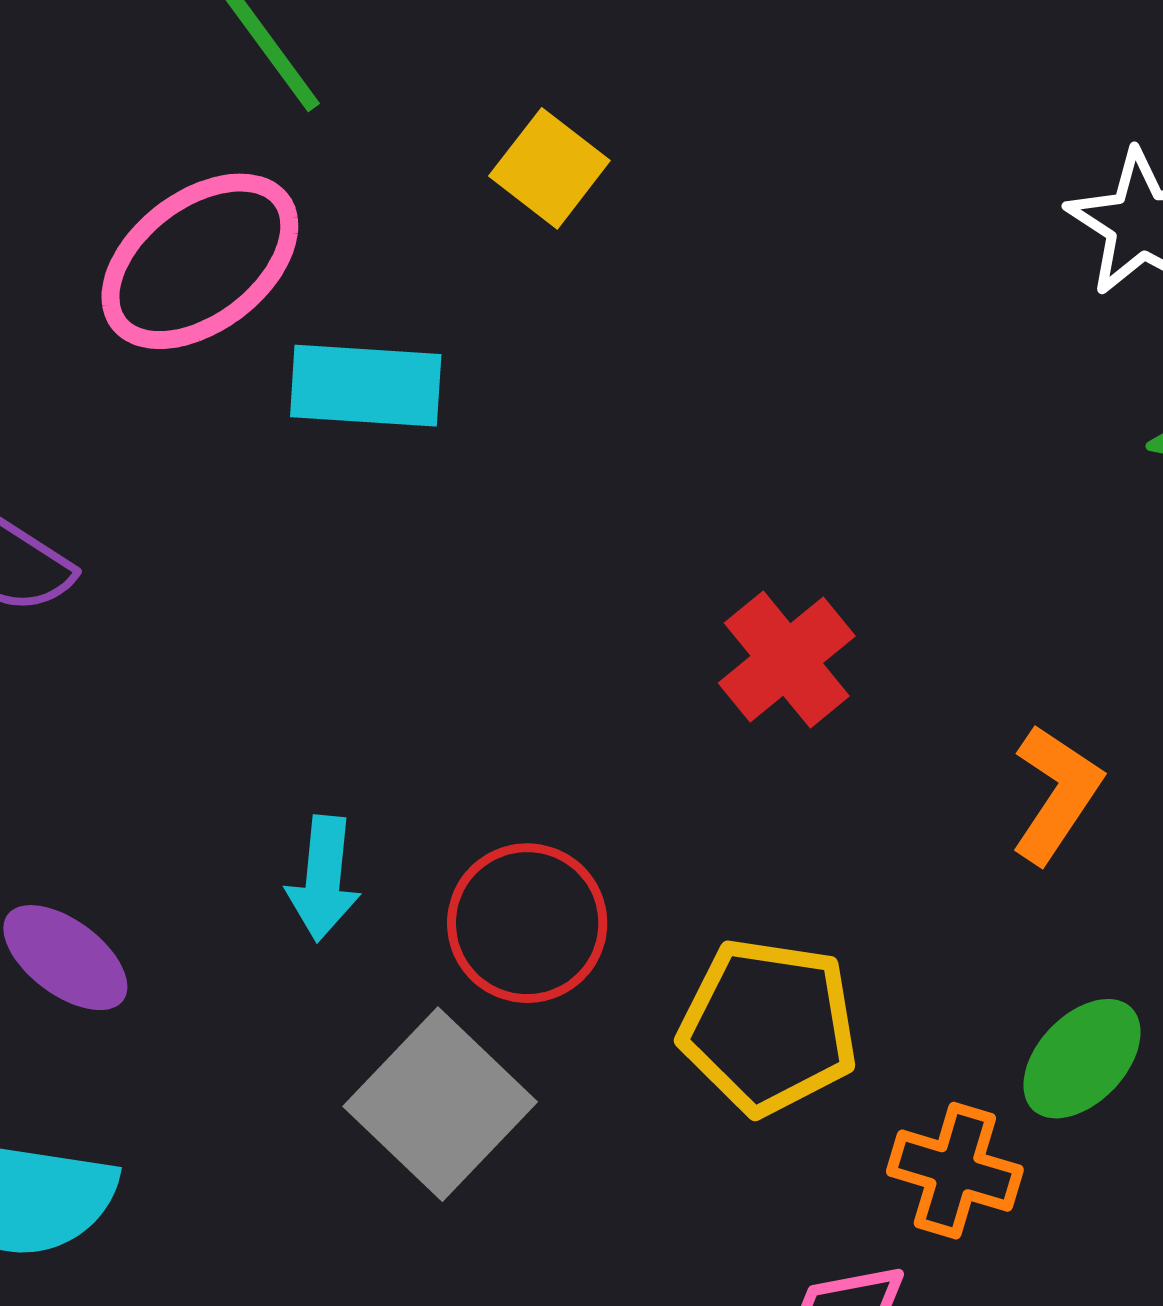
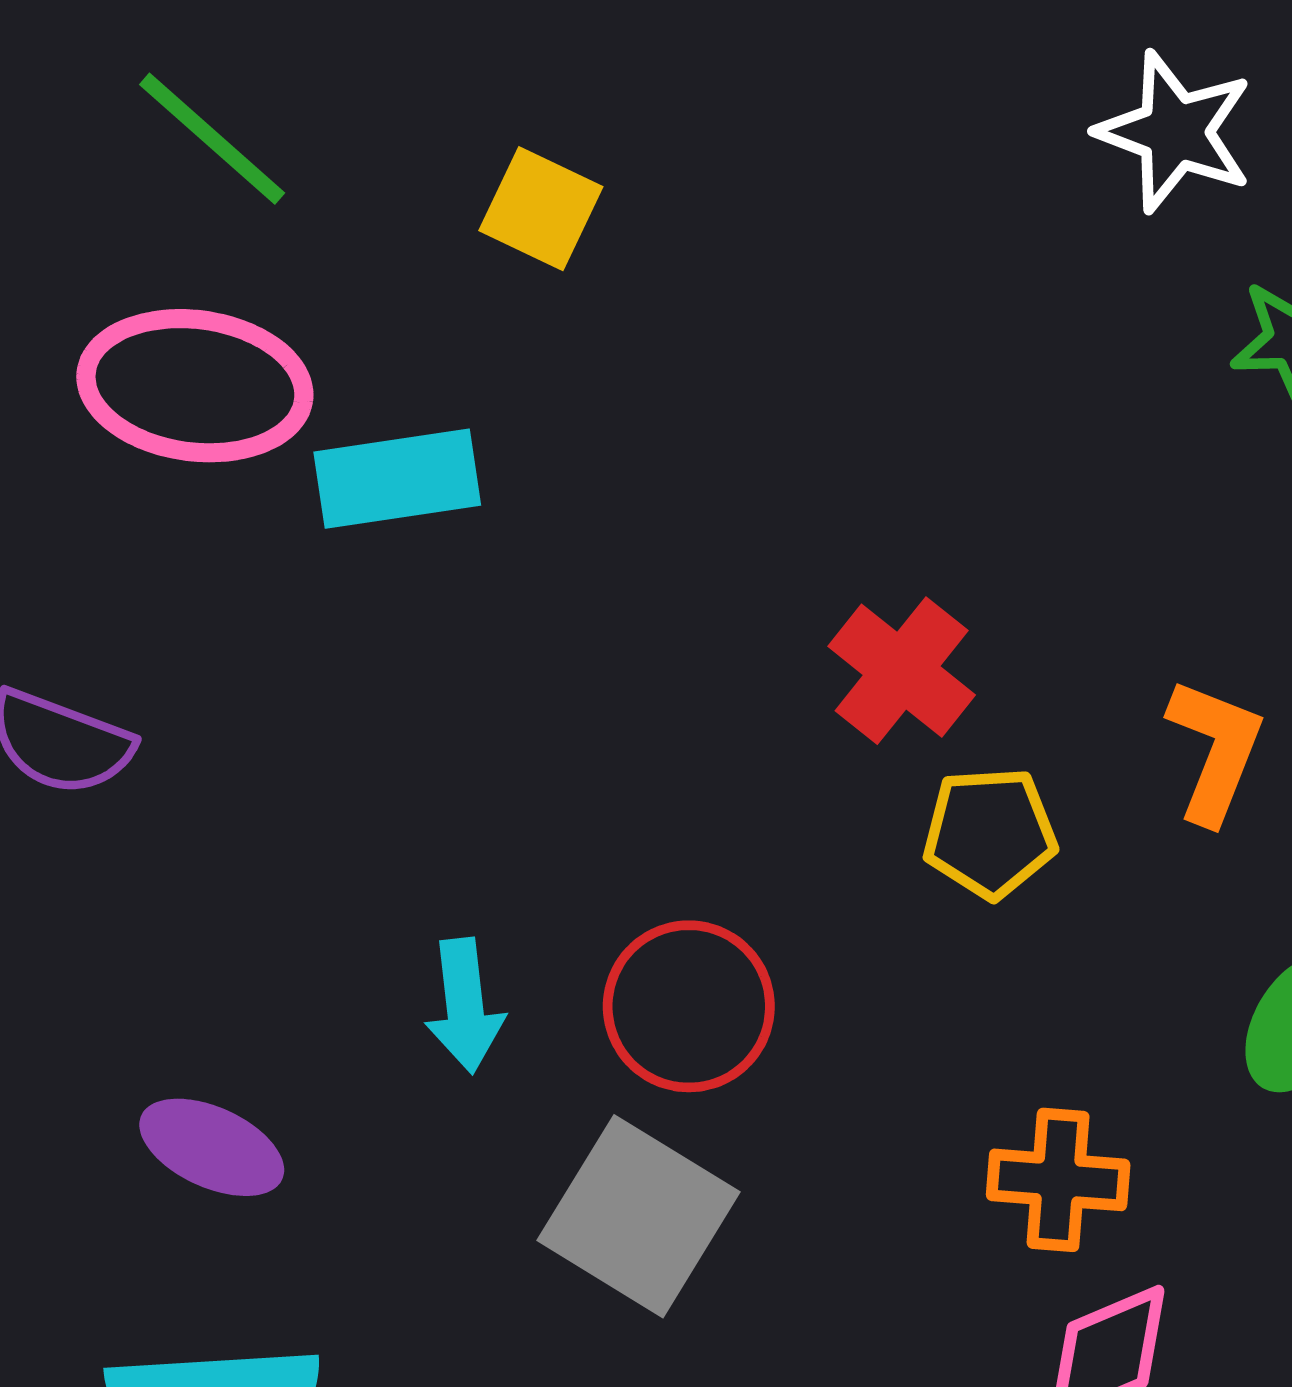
pink ellipse: (200, 261) -> (195, 386), turned 57
yellow pentagon: (768, 1026) -> (990, 833), moved, size x0.7
orange cross: (955, 1171) -> (1058, 1180), moved

